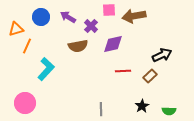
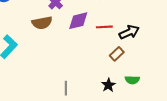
red line: (123, 71) -> (104, 27), moved
green semicircle: (169, 111) -> (132, 80), moved

